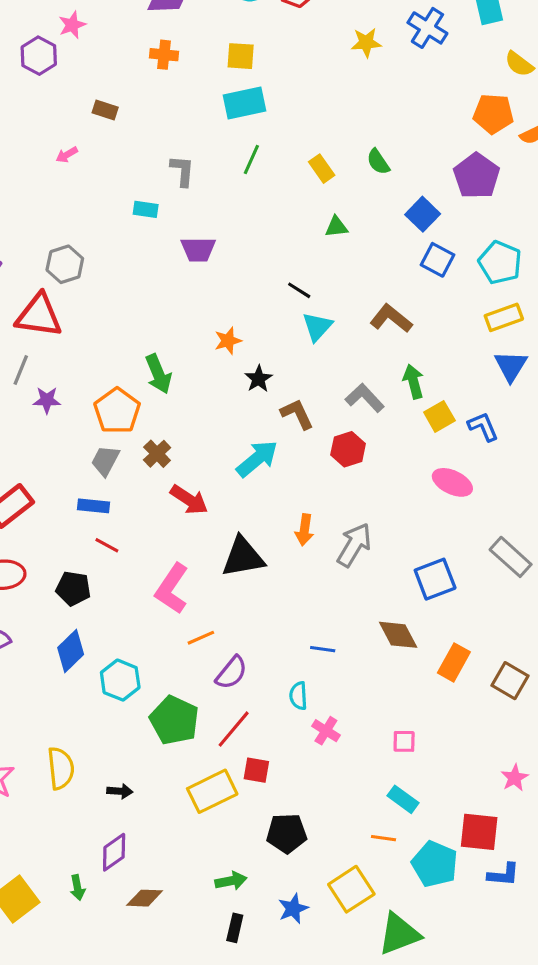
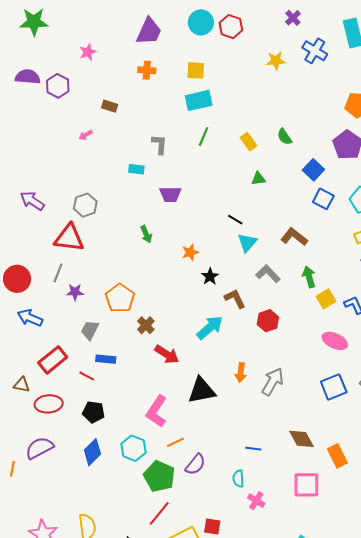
purple hexagon: (39, 56) -> (58, 86), moved
green arrow: (158, 374) -> (146, 234), moved, size x0.7
gray L-shape: (365, 398) -> (268, 274), moved
gray trapezoid: (105, 461) -> (90, 330), moved
red line: (107, 545) -> (87, 376), moved
blue square: (435, 579) -> (334, 387), moved
orange rectangle: (454, 662) -> (337, 456), turned -55
cyan hexagon: (120, 680) -> (133, 448), moved
green pentagon: (174, 720) -> (159, 476), moved
red line: (234, 729) -> (159, 513), moved
pink square: (404, 741) -> (306, 485), moved, size x1.8

